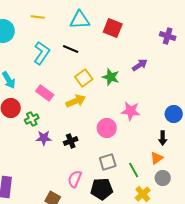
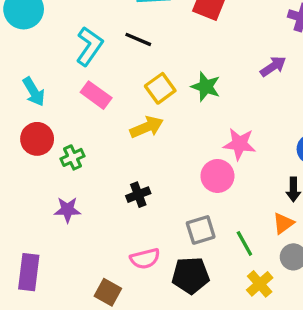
purple arrow: (140, 65) -> (273, 66), moved
pink rectangle: (45, 93) -> (96, 95), moved
pink circle: (107, 128) -> (217, 176), moved
purple star: (44, 138) -> (67, 210), moved
pink semicircle: (75, 179) -> (145, 259), turned -126

